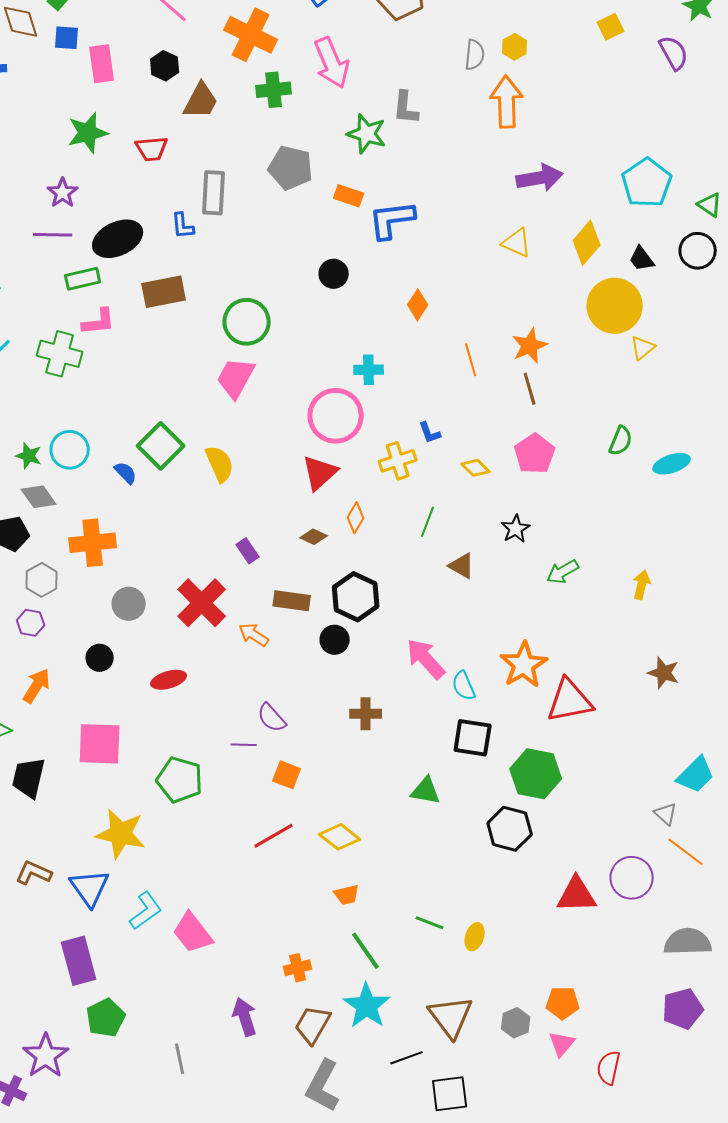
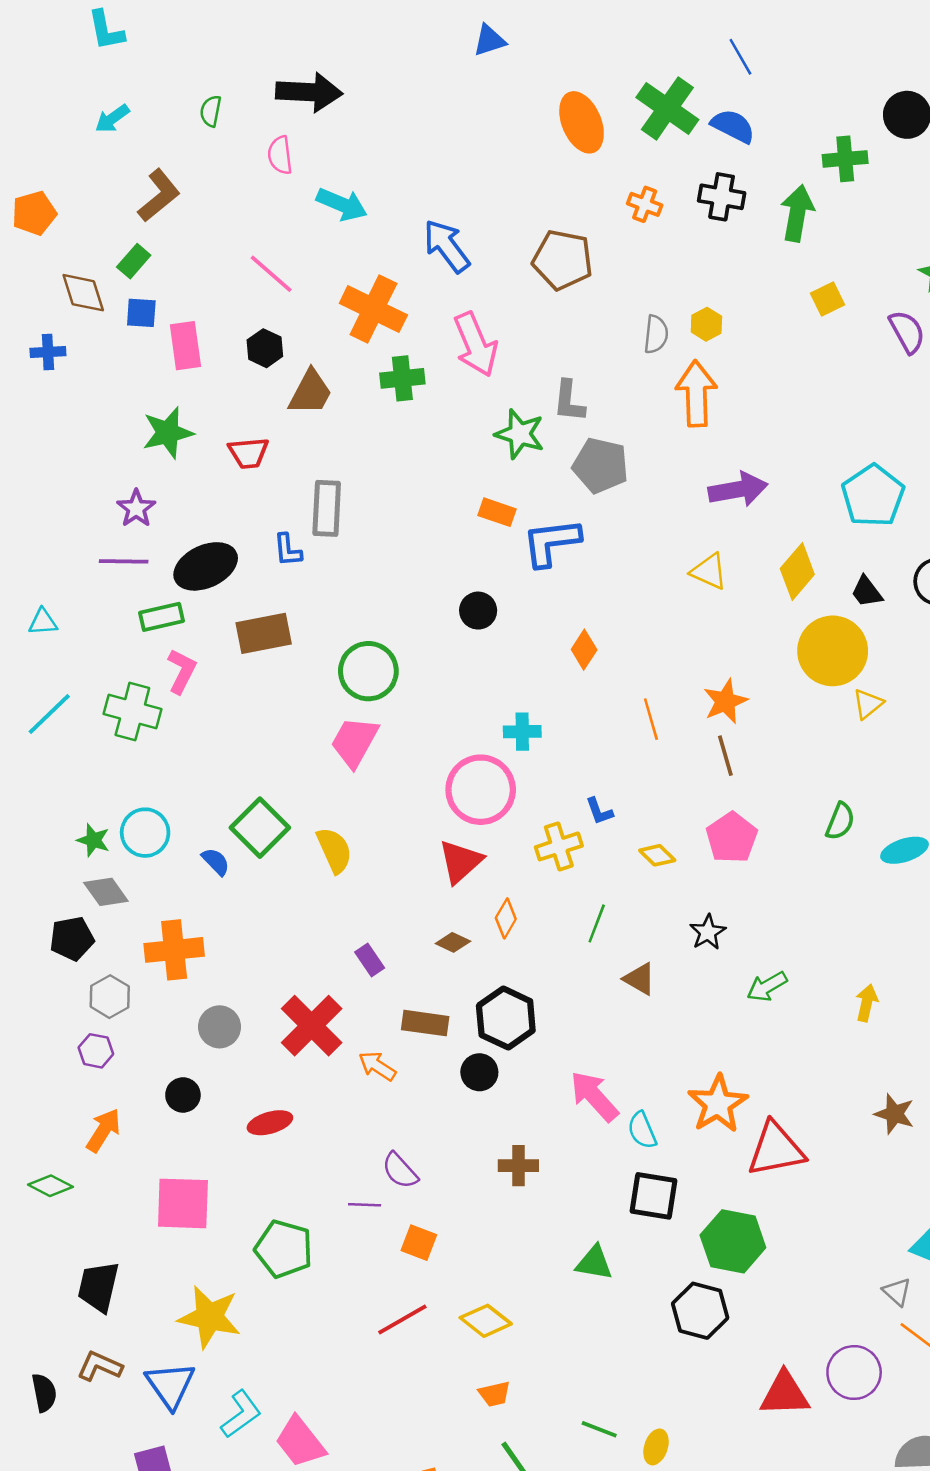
gray pentagon: (291, 168) -> (600, 465), moved
pink L-shape: (99, 322) -> (182, 671), turned -57
black trapezoid: (29, 778) -> (98, 1287), moved

